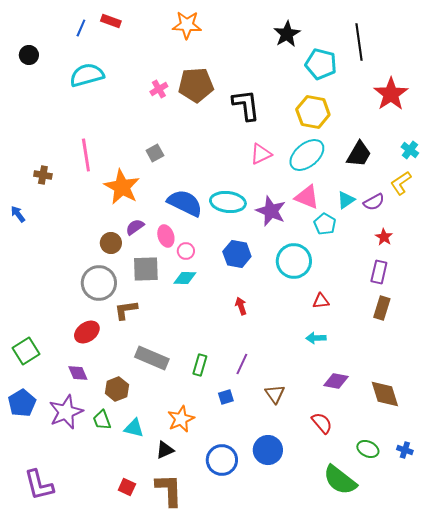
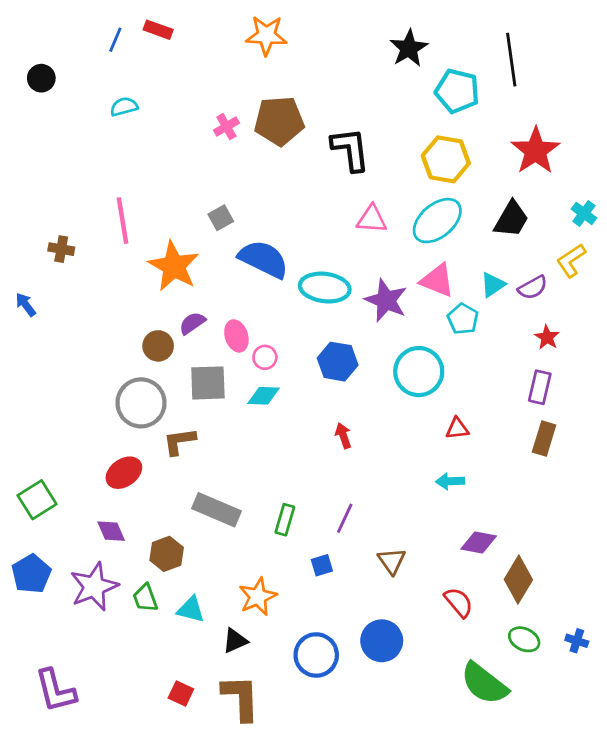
cyan semicircle: (87, 75) -> (124, 107), size x0.6
red star: (391, 94) -> (536, 151), moved
pink triangle: (261, 154) -> (372, 219), turned 30
blue semicircle: (185, 203) -> (263, 259), moved
brown diamond: (385, 394) -> (518, 580), moved, turned 48

